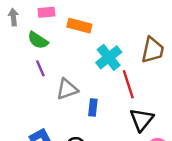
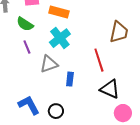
cyan cross: (109, 57) -> (60, 38), moved
black triangle: (142, 120) -> (110, 89), turned -45

